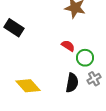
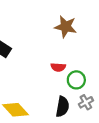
red semicircle: (68, 46) -> (58, 67), turned 152

